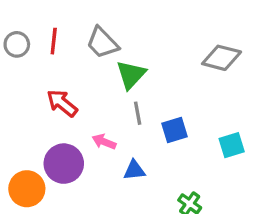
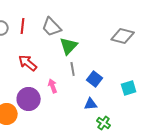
blue square: (175, 130) -> (95, 79), turned -35
pink arrow: (104, 142) -> (53, 86), turned 48
blue triangle: (134, 170) -> (91, 104), moved

